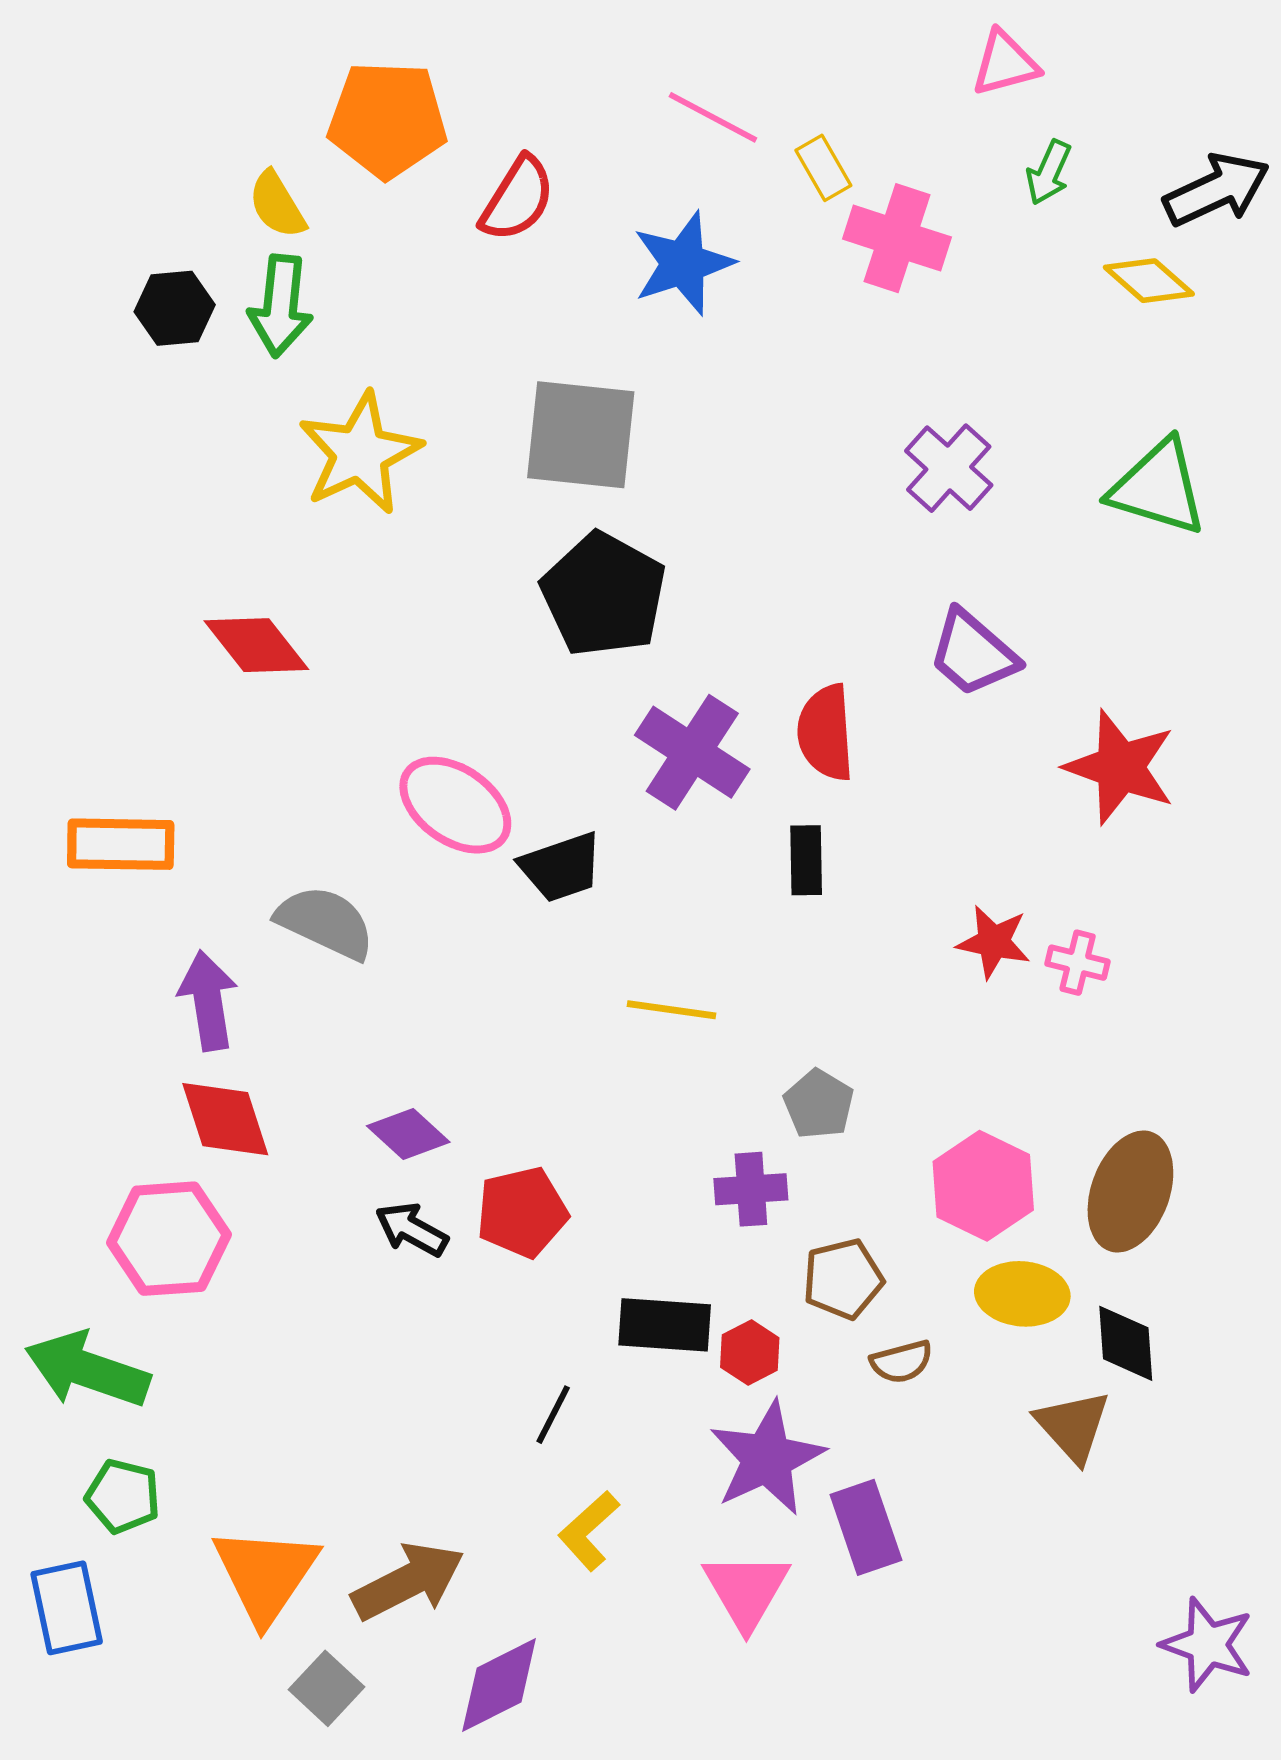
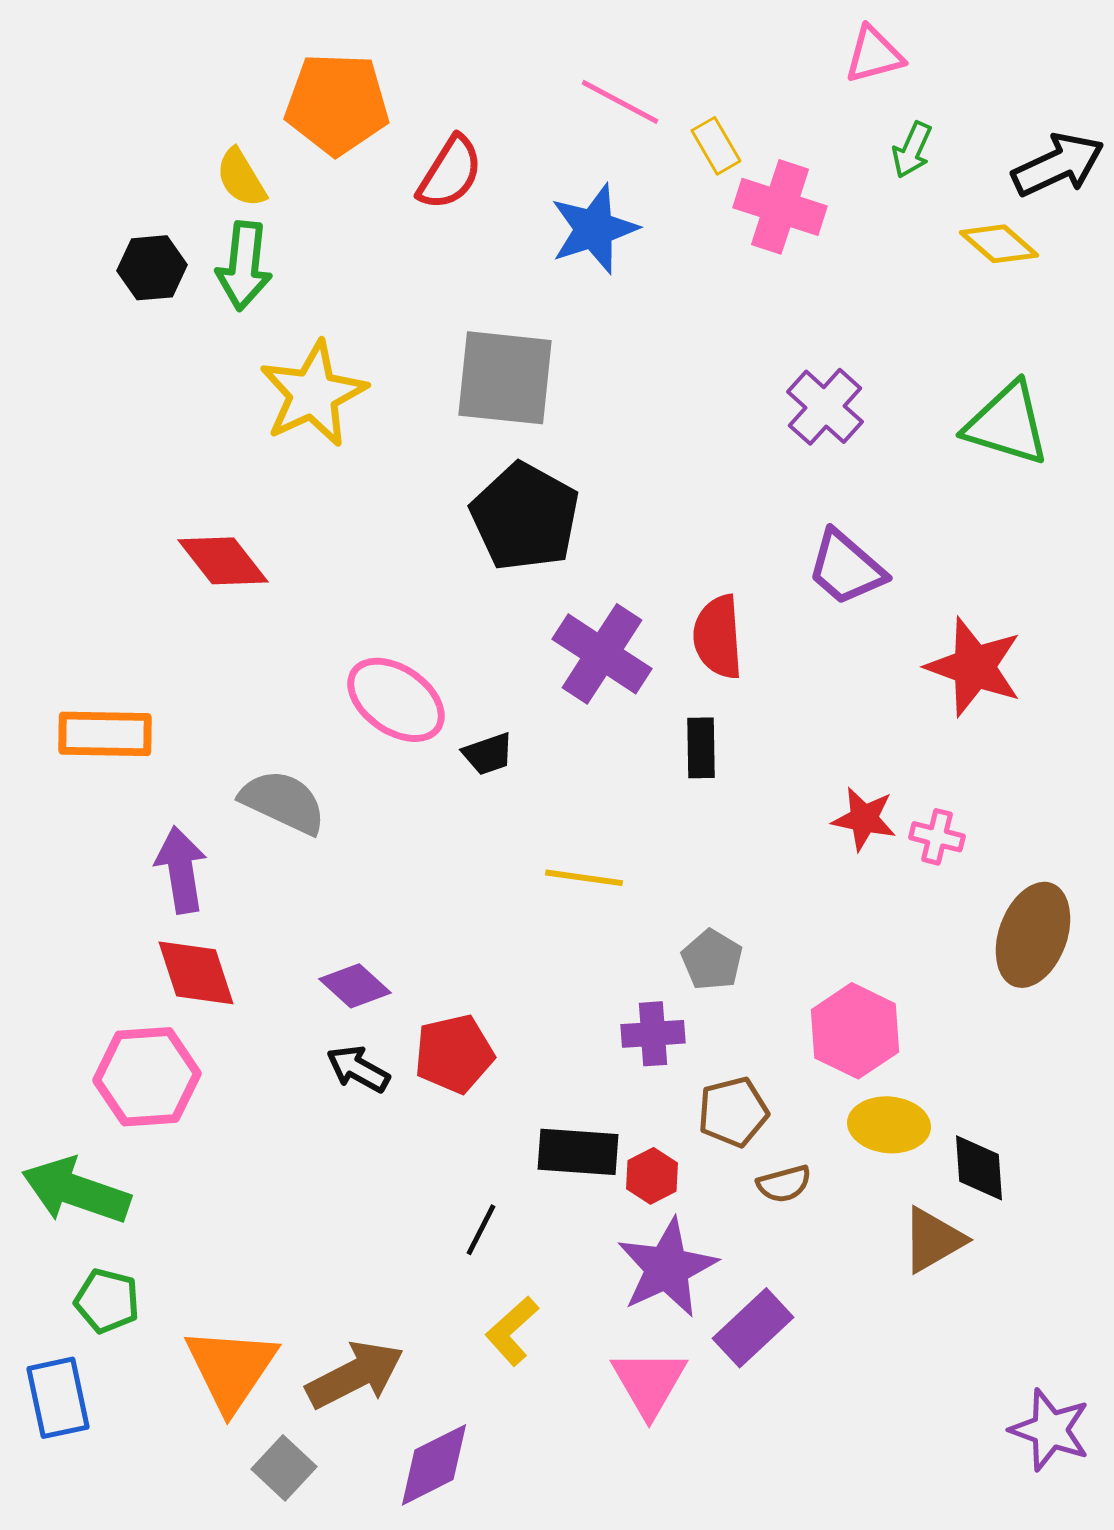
black trapezoid: (561, 867) -> (488, 754), size x0.7
brown ellipse: (1130, 1192) -> (1033, 935), moved
brown triangle: (1073, 1426) -> (933, 1240), turned 42
purple rectangle: (866, 1527) -> (753, 1328), turned 66

